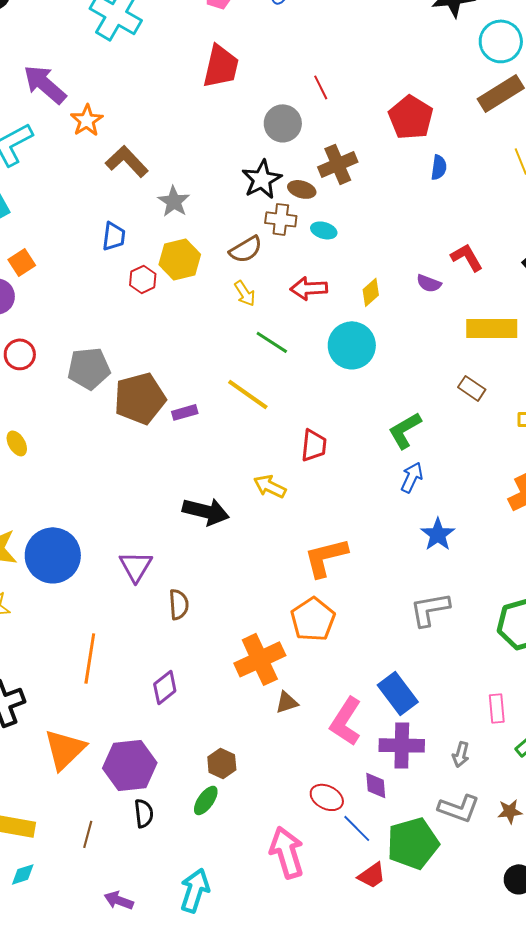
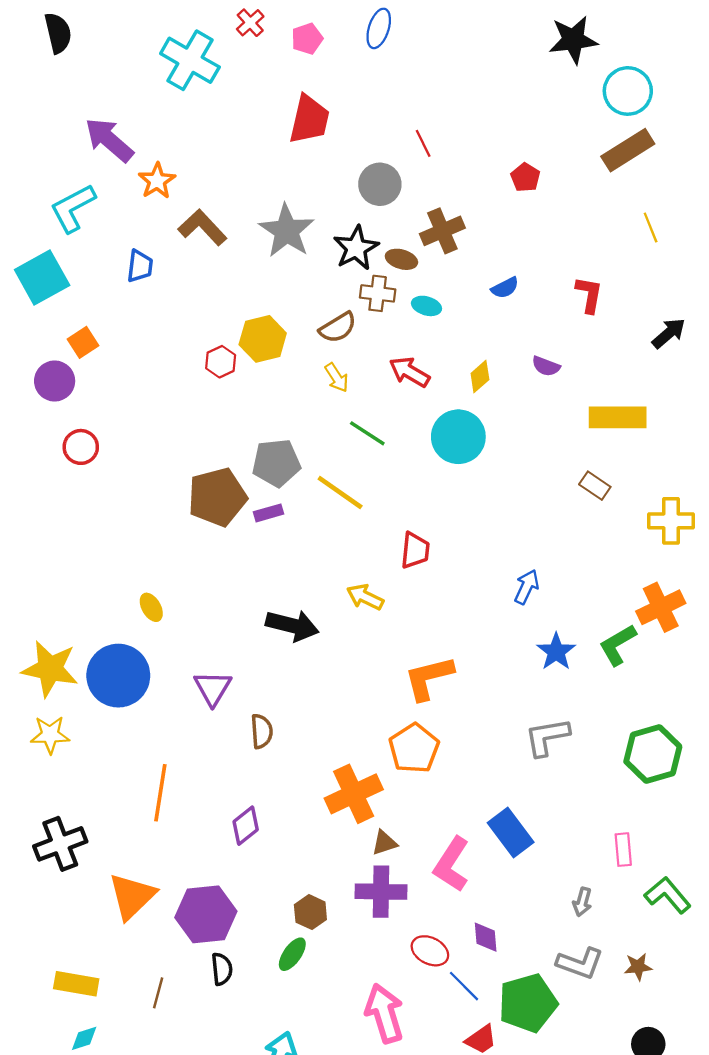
red pentagon: (411, 117) -> (525, 177), size x0.6
blue semicircle: (439, 167) -> (505, 288), moved, turned 55
gray star: (174, 201) -> (287, 231), moved, size x1.5
blue trapezoid: (114, 236) -> (140, 266), moved
red L-shape: (467, 257) -> (589, 295), moved, turned 40
red arrow: (309, 288) -> (409, 372), turned 33
gray pentagon: (89, 368) -> (276, 463), moved
green L-shape: (405, 430) -> (618, 645), moved
yellow ellipse: (17, 443) -> (151, 607), moved
purple cross: (402, 745) -> (381, 892), moved

